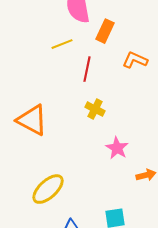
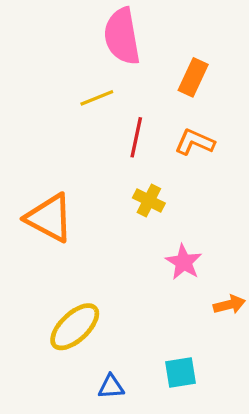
orange rectangle: (105, 31) -> (193, 77), moved
orange L-shape: (135, 60) -> (195, 142), moved

